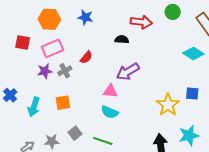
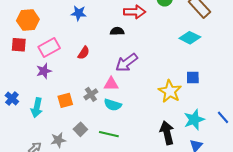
orange hexagon: (49, 19) -> (28, 20), moved
gray cross: (65, 71) -> (91, 94), moved

